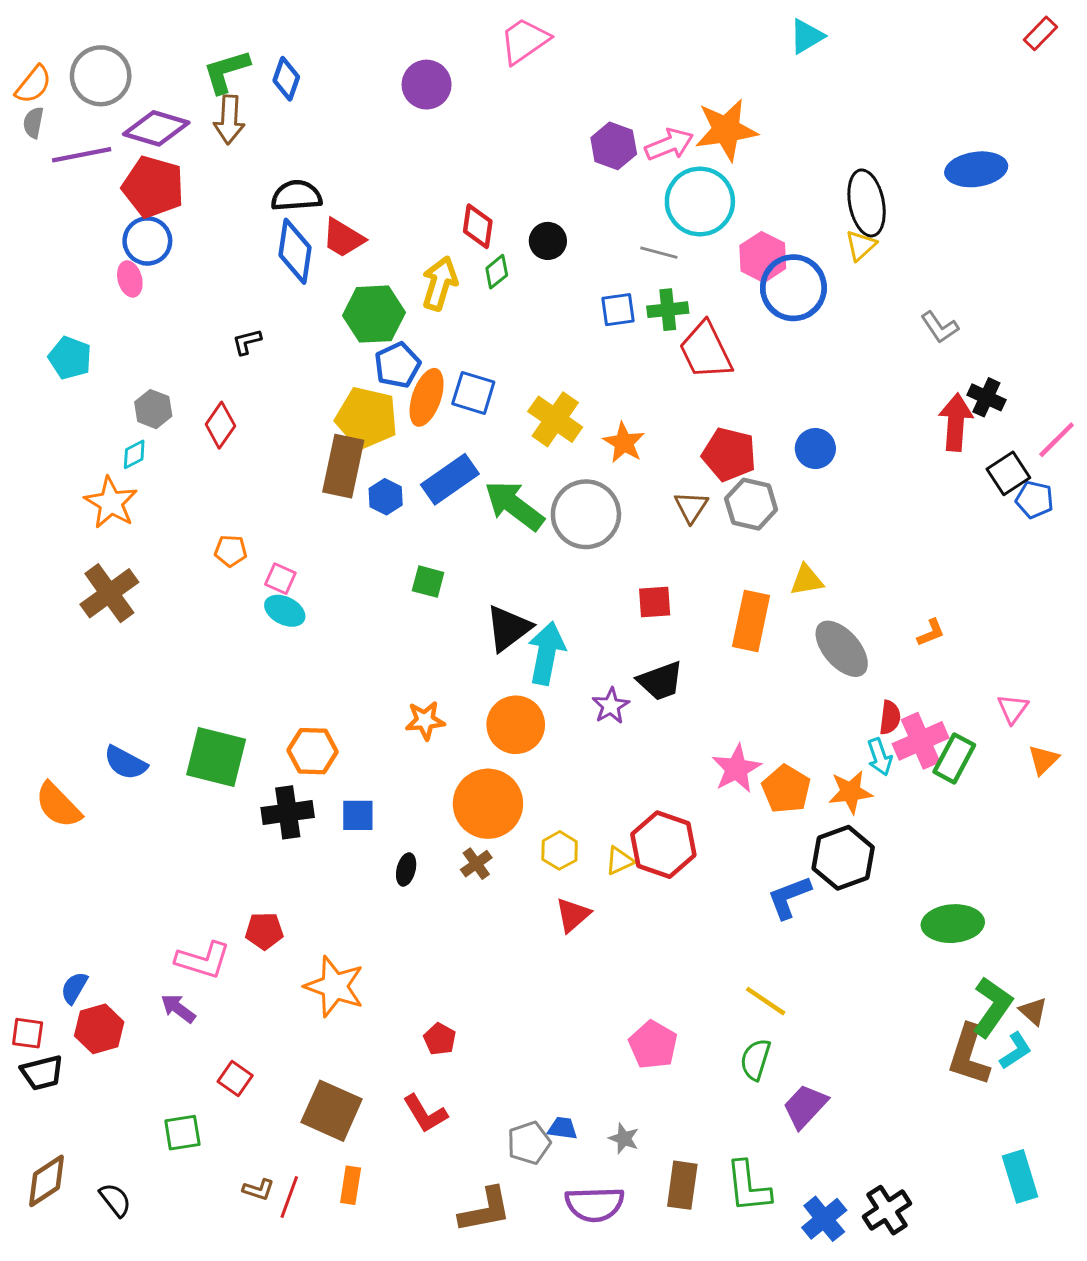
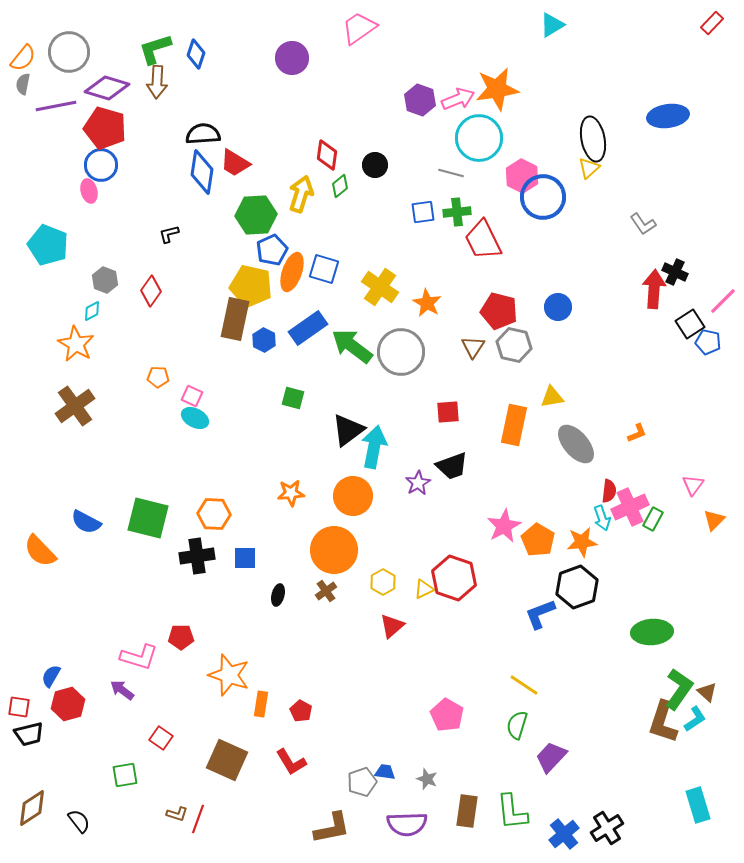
cyan pentagon: (70, 358) -> (48, 245), size x1.4
green rectangle: (954, 758) -> (653, 519), size x0.7
orange rectangle: (351, 1185) -> (261, 704), moved

